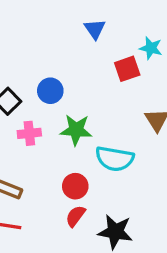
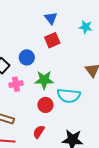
red square: (127, 69) -> (52, 40), moved
red circle: (75, 186) -> (45, 105), moved
red semicircle: (75, 216) -> (39, 132), moved

